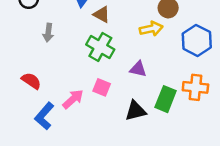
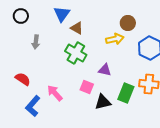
pink square: (102, 87) -> (87, 87), moved
pink arrow: (73, 99) -> (55, 93), turned -90

